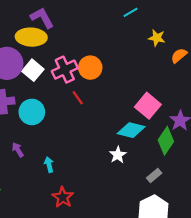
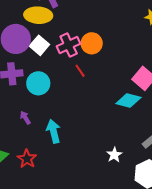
white star: (118, 155) -> (114, 155), moved
cyan arrow: (49, 165) -> (54, 131), size x1.6
red star: (63, 197) -> (27, 159), moved

